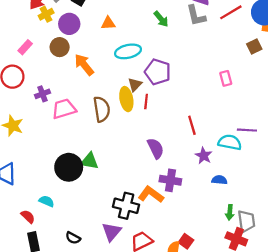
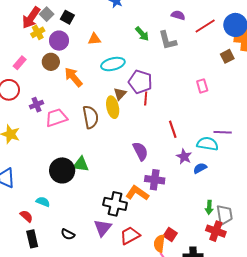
gray L-shape: (196, 16) -> (168, 40), moved
red line: (146, 102) -> (146, 98), moved
blue semicircle: (219, 180) -> (200, 168), moved, turned -32

